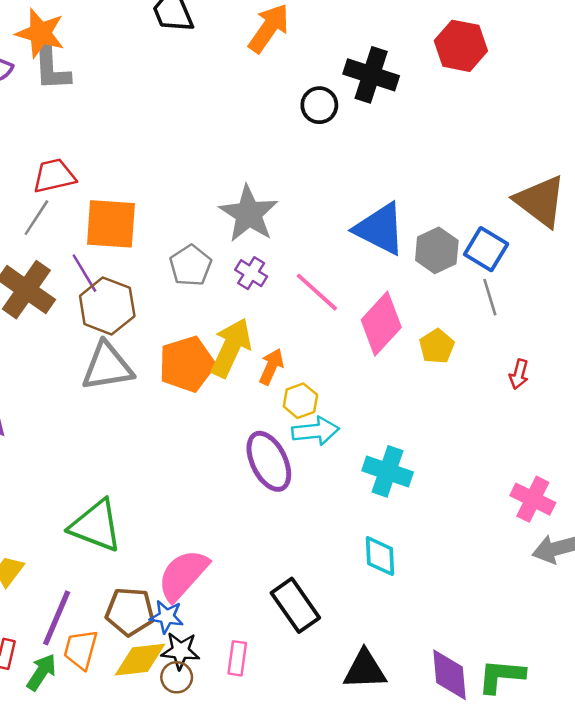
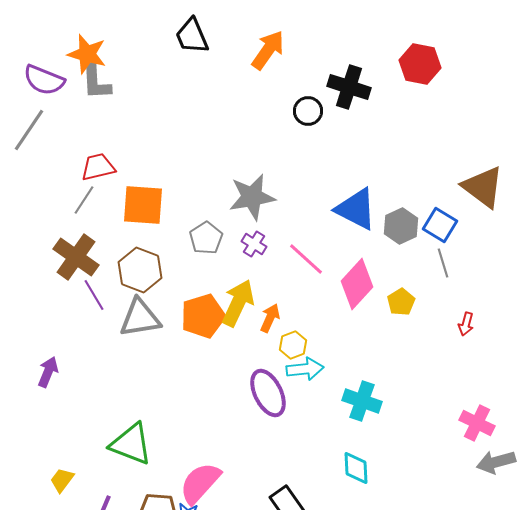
gray star: (249, 214) -> (252, 197), turned 30
purple line: (84, 273) -> (94, 295), moved

